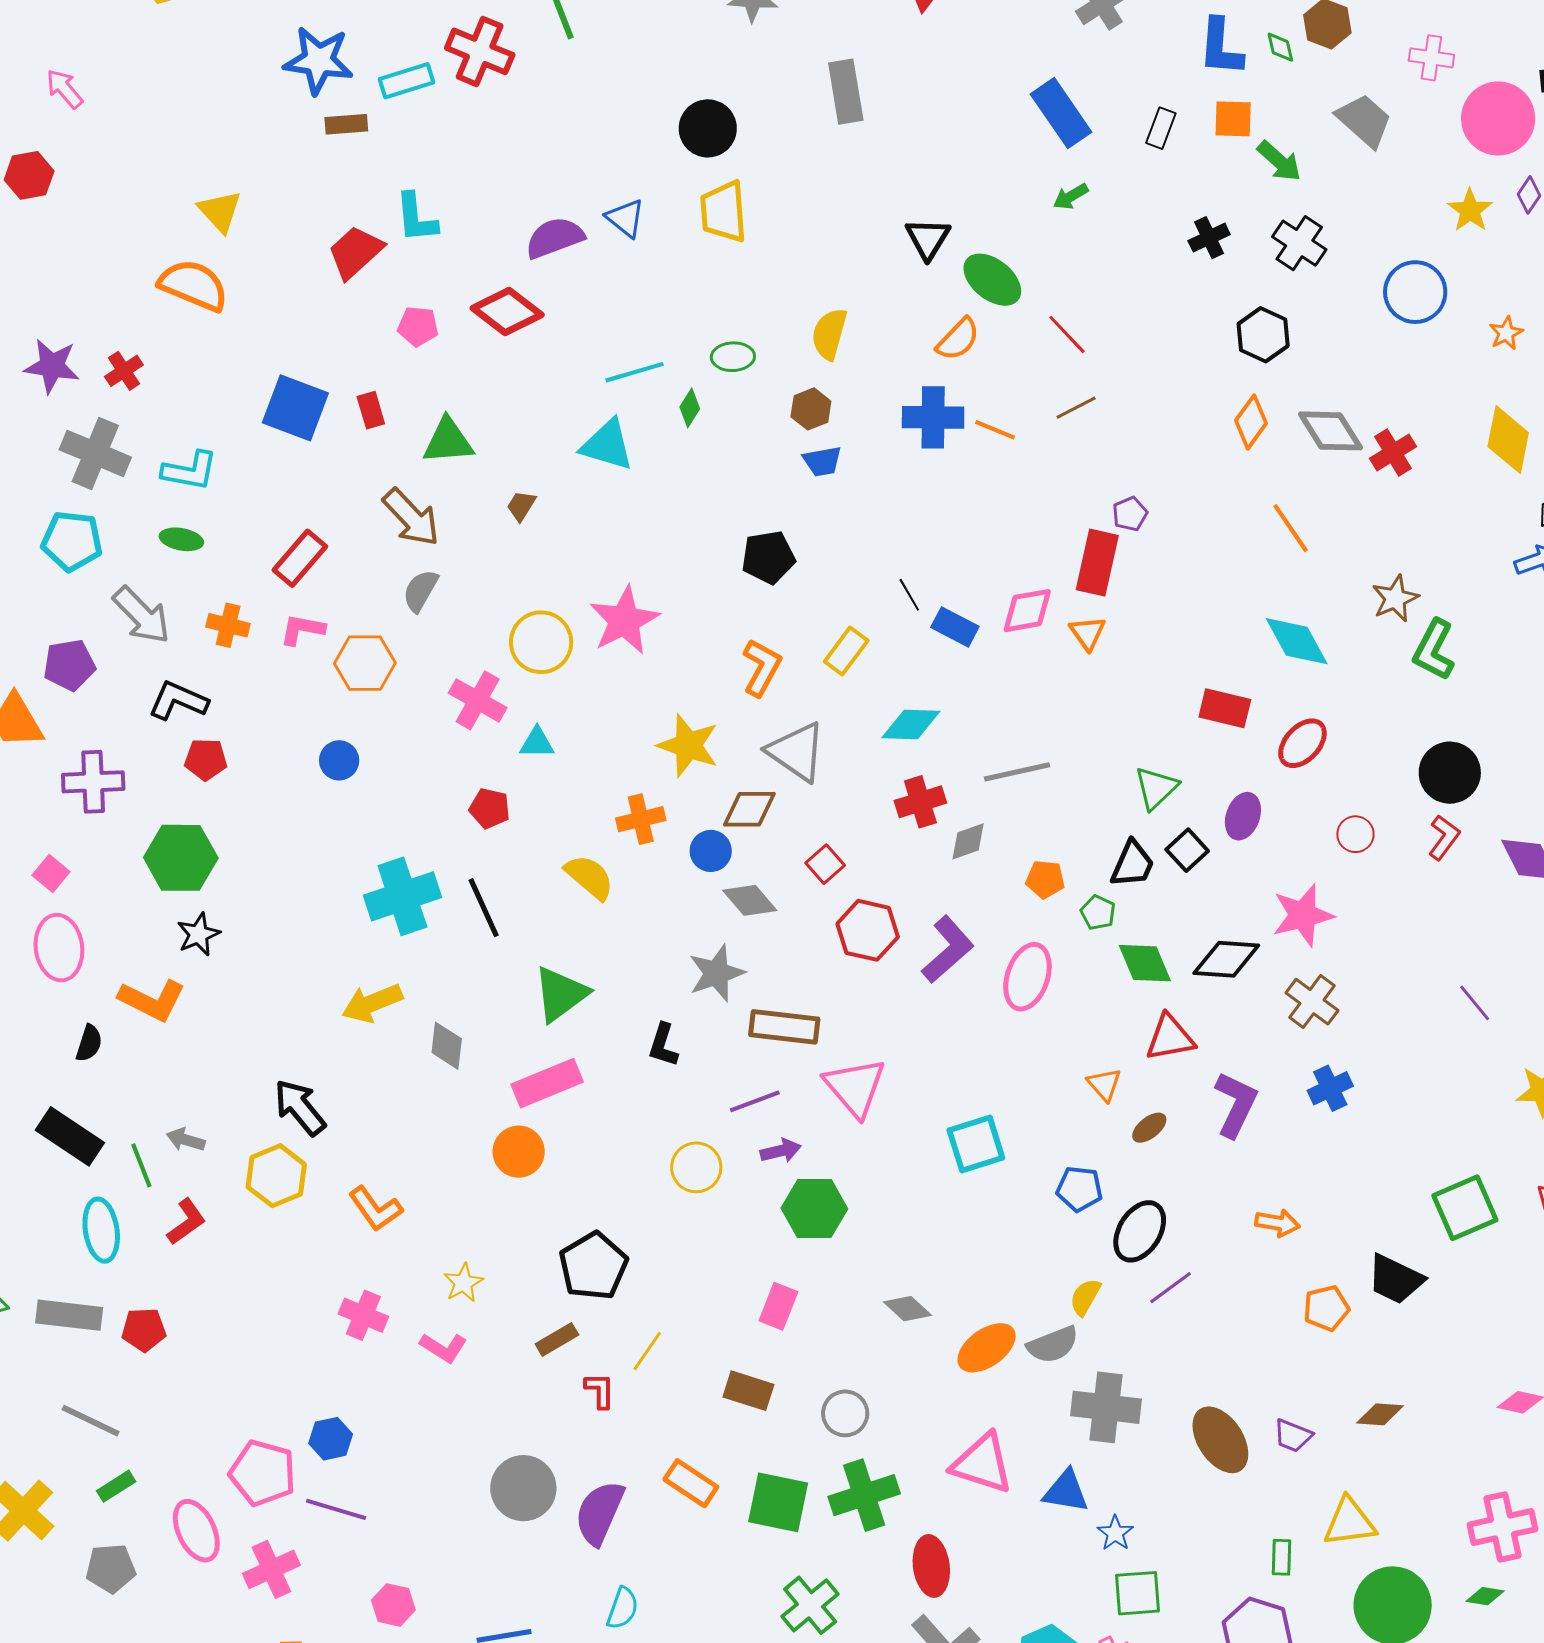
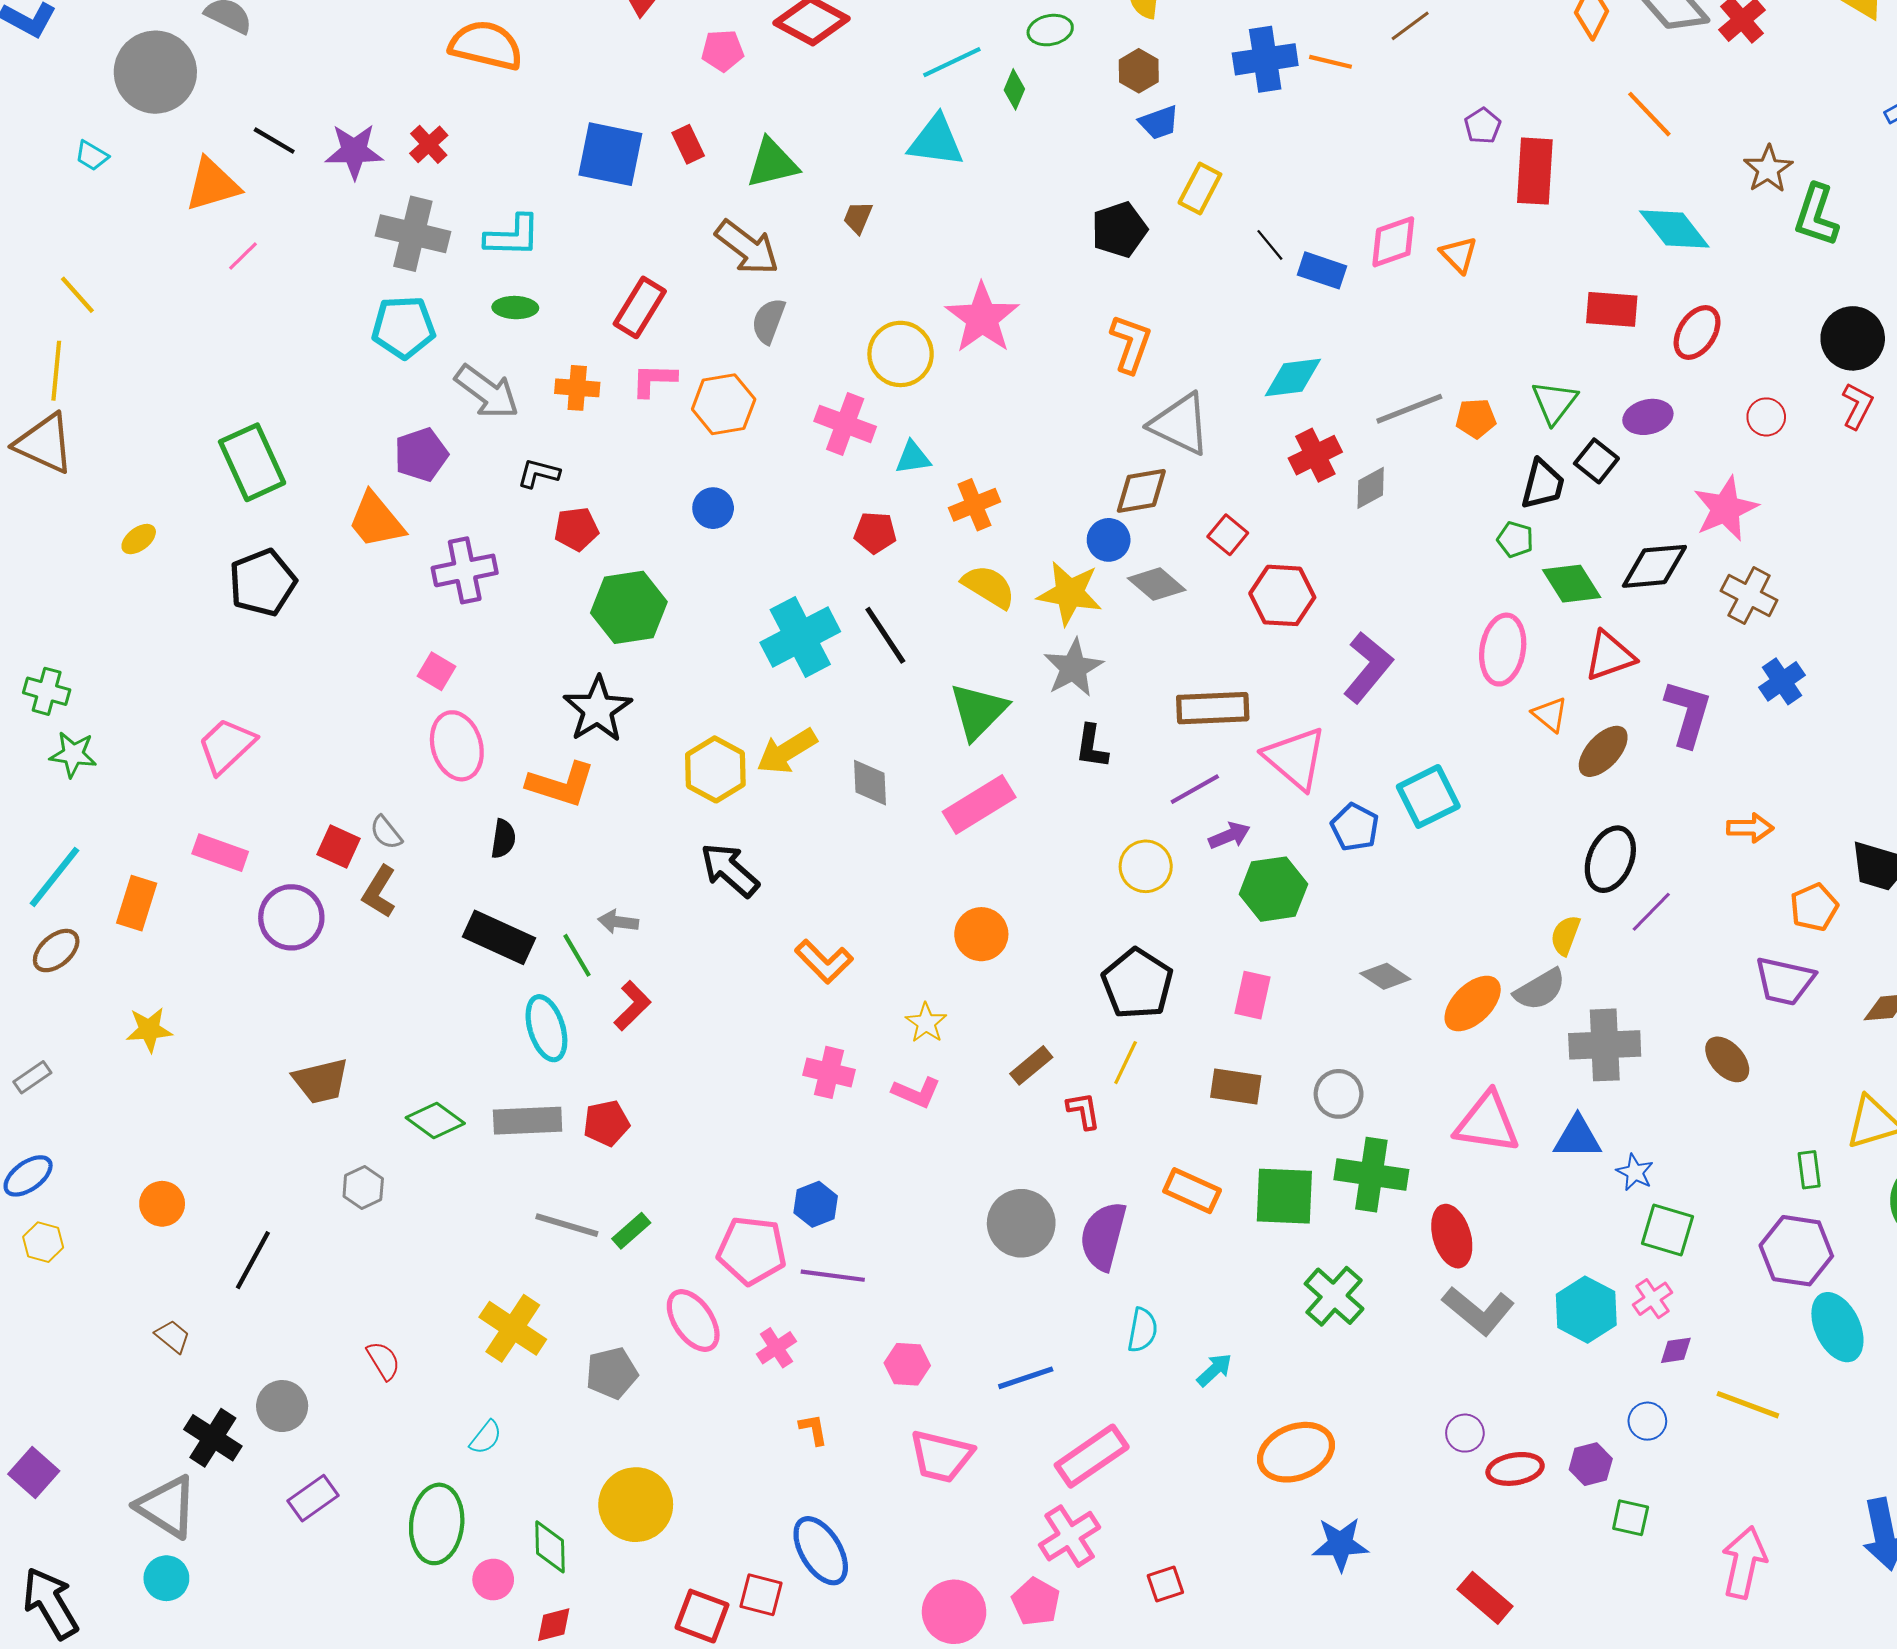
red rectangle: (1097, 563) -> (1535, 171), moved
yellow rectangle: (846, 651) -> (1200, 188), moved
black L-shape: (178, 701) -> (538, 473), size x0.7
yellow star: (688, 745) -> (1070, 593), moved
purple ellipse: (1243, 816) -> (1648, 417), turned 66
orange cross: (641, 819) -> (974, 505), moved
green hexagon: (181, 858) -> (629, 607), moved
orange pentagon: (1045, 879) -> (1476, 418), moved
black star: (199, 934) -> (598, 709), size x1.5
purple L-shape: (948, 950) -> (1368, 667), moved
gray star: (717, 973) -> (1073, 668), moved
pink ellipse: (1027, 977) -> (1503, 650), moved
brown ellipse: (1149, 1128) -> (1603, 751), size x1.5
orange circle: (519, 1152) -> (981, 934), moved
yellow hexagon: (276, 1176) -> (715, 769), moved
blue pentagon: (1079, 1189) -> (1355, 827), moved, turned 30
black pentagon: (593, 1266) -> (1137, 984), moved
purple trapezoid: (1293, 1436) -> (1785, 981), moved, size x1.5
brown ellipse: (1220, 1440) -> (1727, 1059), size x0.7
green rectangle: (116, 1486) -> (631, 1231), moved
green cross: (864, 1495) -> (1371, 1175), turned 36
pink cross: (271, 1569) -> (776, 1348), size x0.7
green square: (1138, 1593) -> (1668, 1230), turned 30

